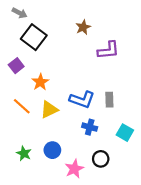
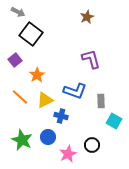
brown star: (83, 27) -> (87, 17), moved
purple L-shape: (108, 50) -> (91, 59), moved, turned -100
gray rectangle: (109, 100) -> (101, 101), moved
blue cross: (90, 127) -> (61, 116), moved
green star: (24, 153) -> (22, 140), size x1.5

